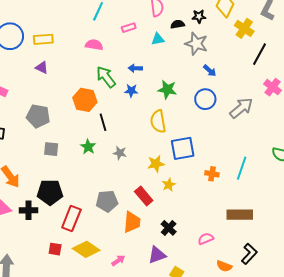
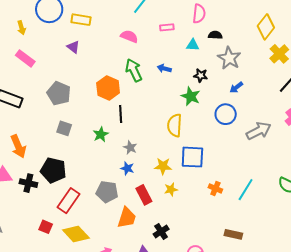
black star: (199, 16) -> (201, 75), moved
blue arrow: (210, 71) -> (236, 87), turned 88
blue star: (131, 91) -> (127, 168), moved
brown rectangle: (240, 215) -> (233, 234), size x0.7

